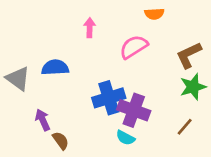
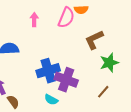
pink semicircle: (134, 47) -> (66, 18), moved, turned 145
brown L-shape: (189, 55) -> (94, 40), moved
cyan semicircle: (125, 138) -> (51, 100), moved

